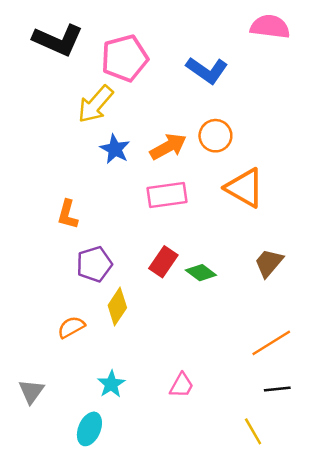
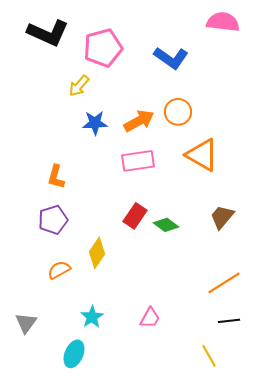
yellow arrow: (96, 104) -> (79, 86), size x0.7
blue star: (115, 149) -> (95, 123), turned -30
purple pentagon: (94, 264) -> (53, 220), moved

